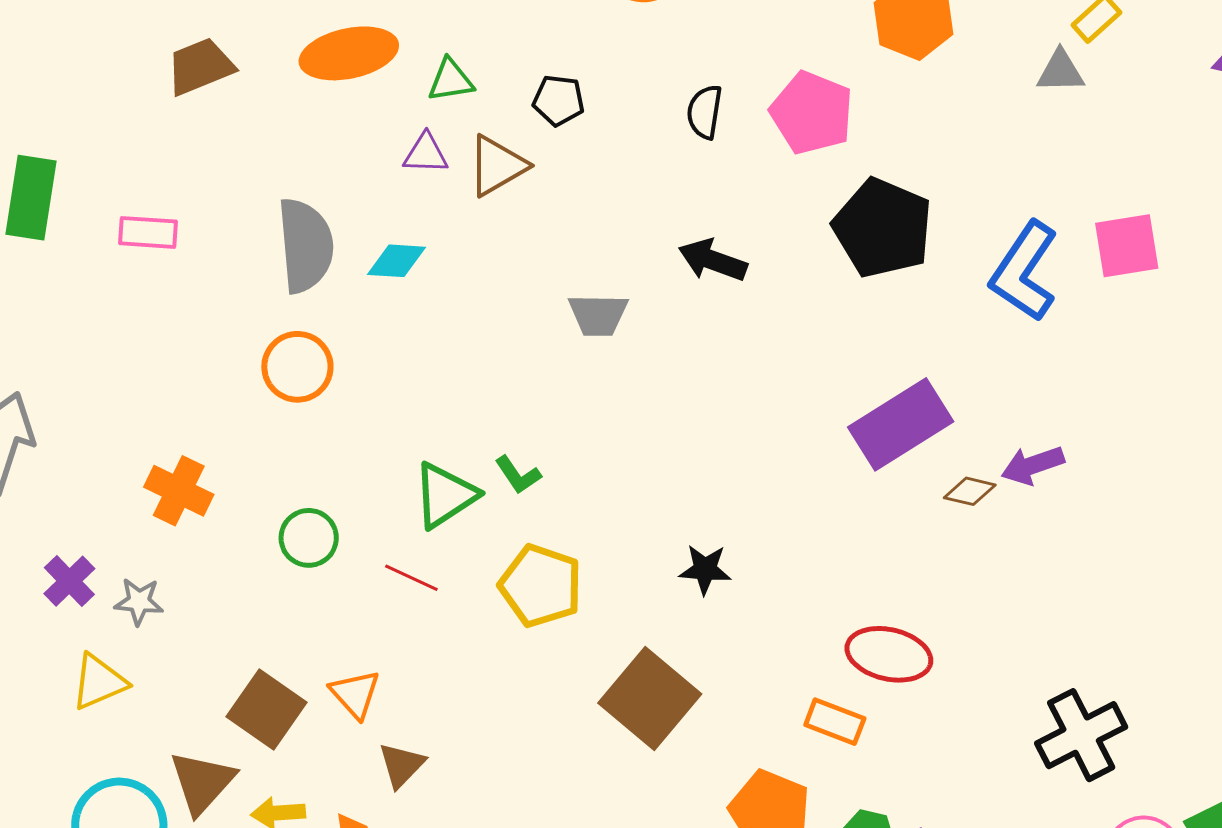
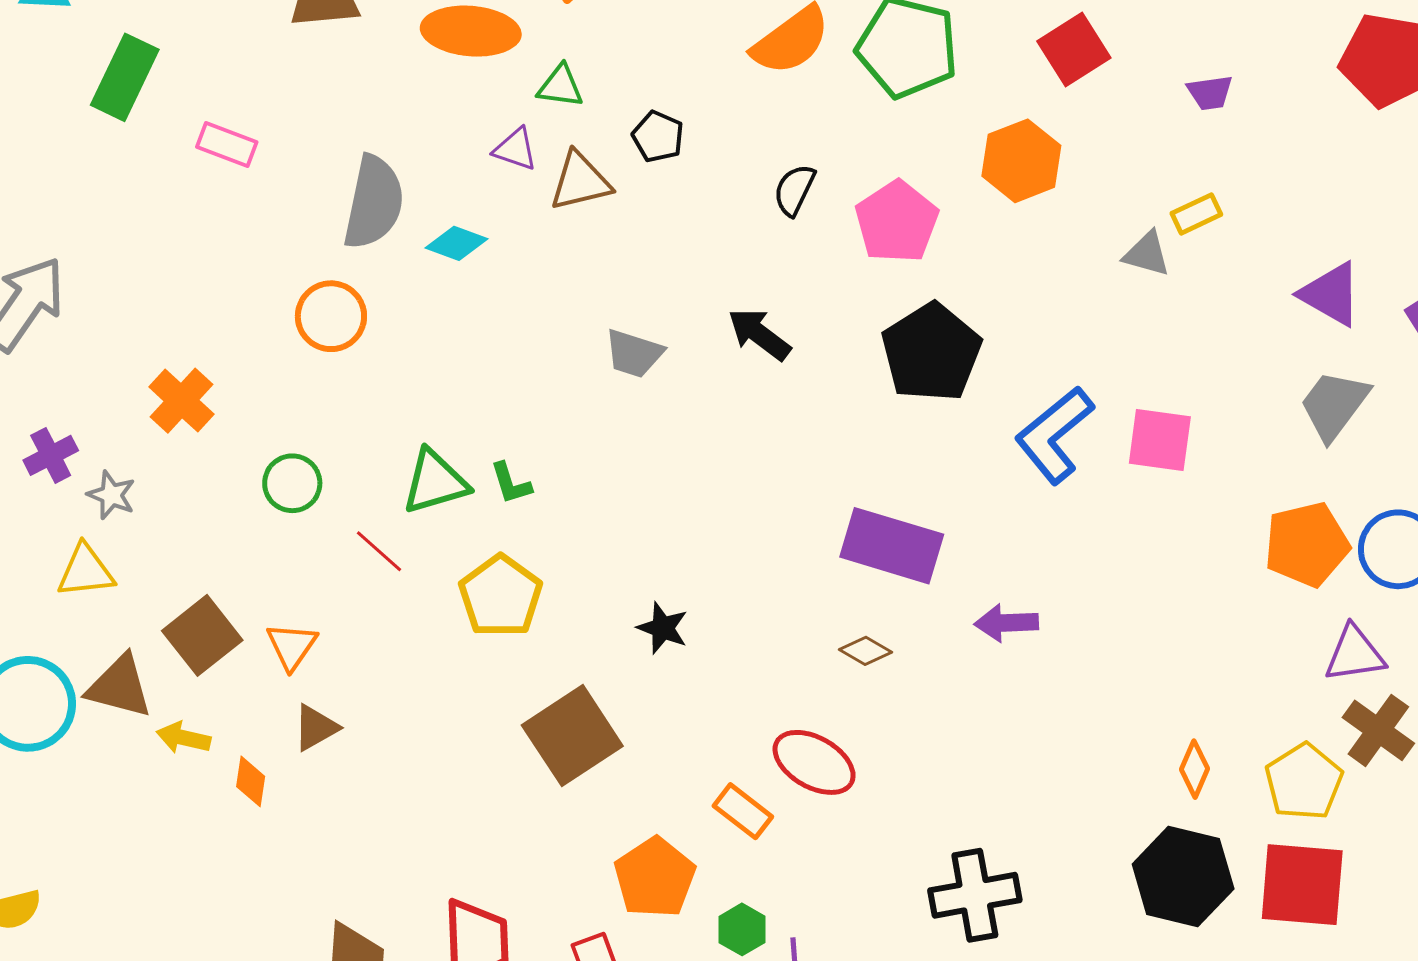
purple rectangle: (901, 424) -> (892, 546), turned 32
brown diamond: (970, 491) -> (866, 651), moved
yellow triangle: (99, 682) -> (86, 571), moved
brown triangle: (202, 782) -> (120, 686), turned 46

